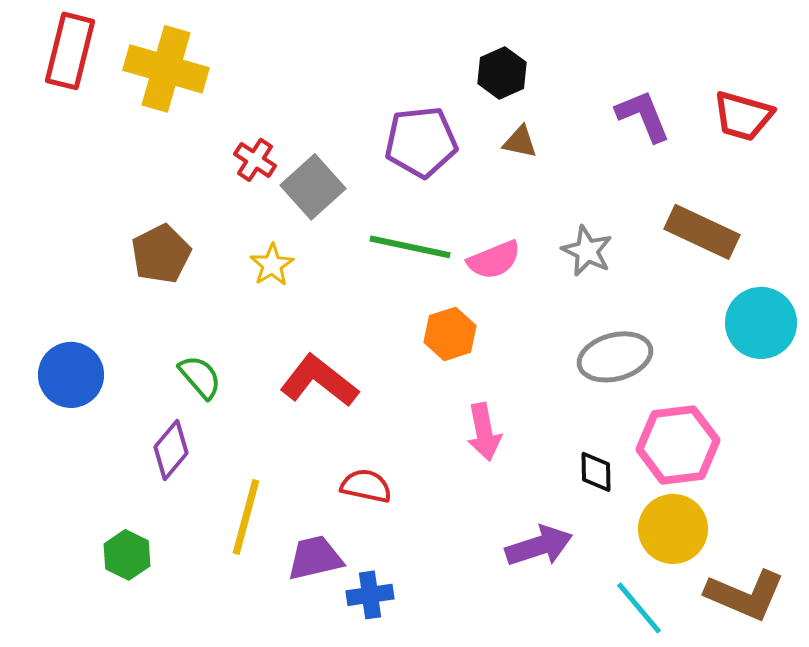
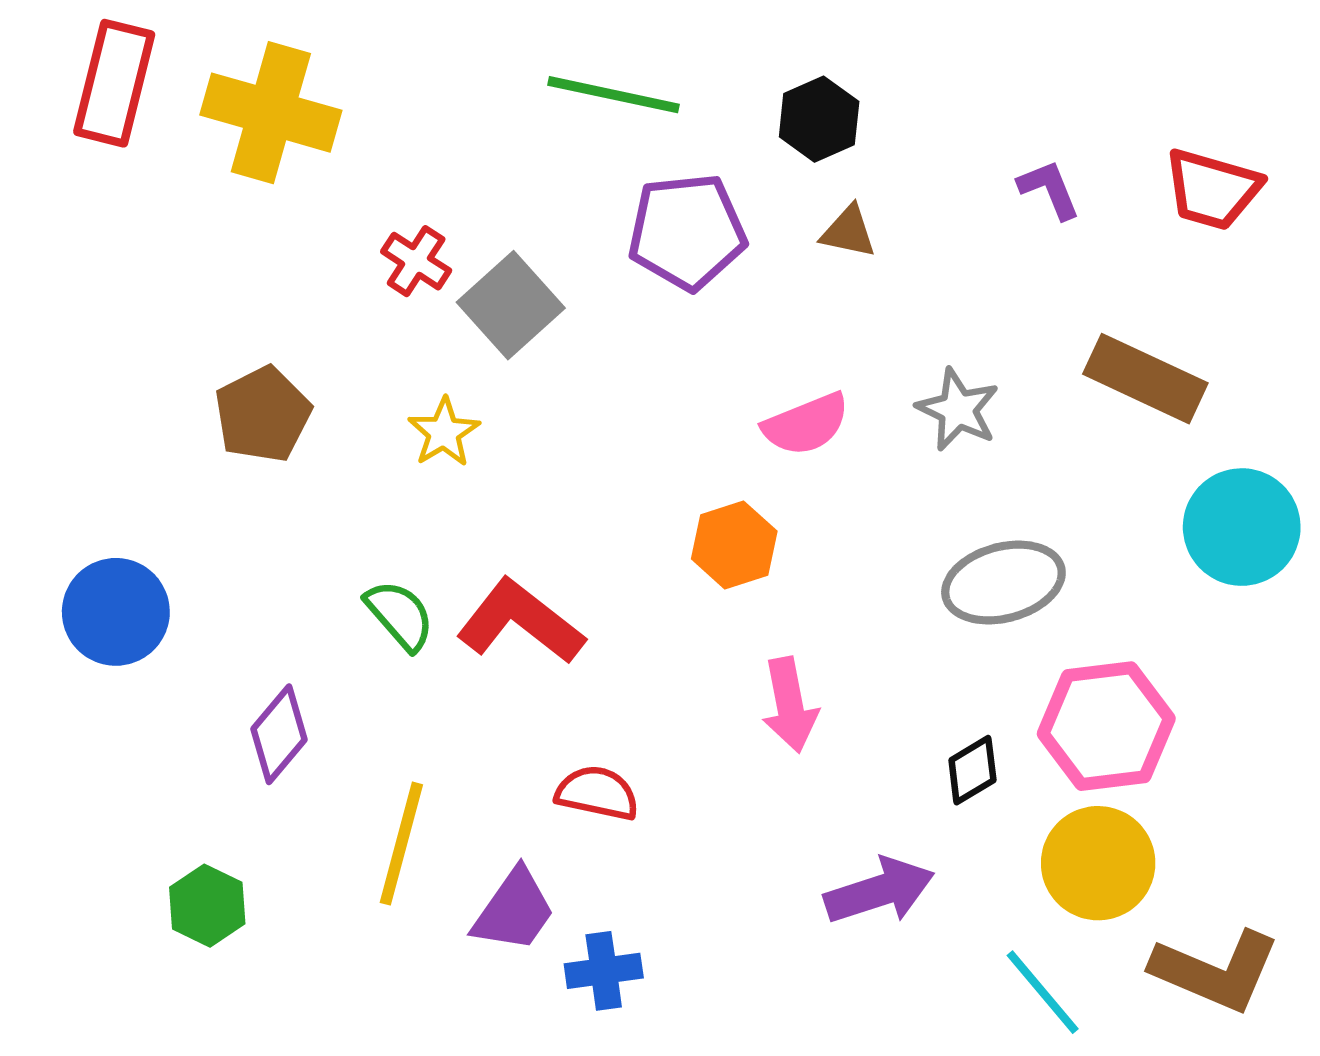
purple L-shape: (643, 116) -> (1049, 189), size x0.7
green line: (410, 247) -> (613, 95), moved
green semicircle: (200, 377) -> (400, 615), moved
black diamond: (596, 472) -> (972, 770), turned 60
purple trapezoid: (315, 558) -> (514, 910), turned 138

